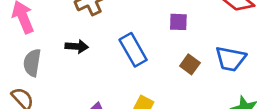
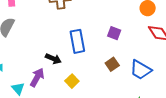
black arrow: (77, 46) -> (53, 59), moved

